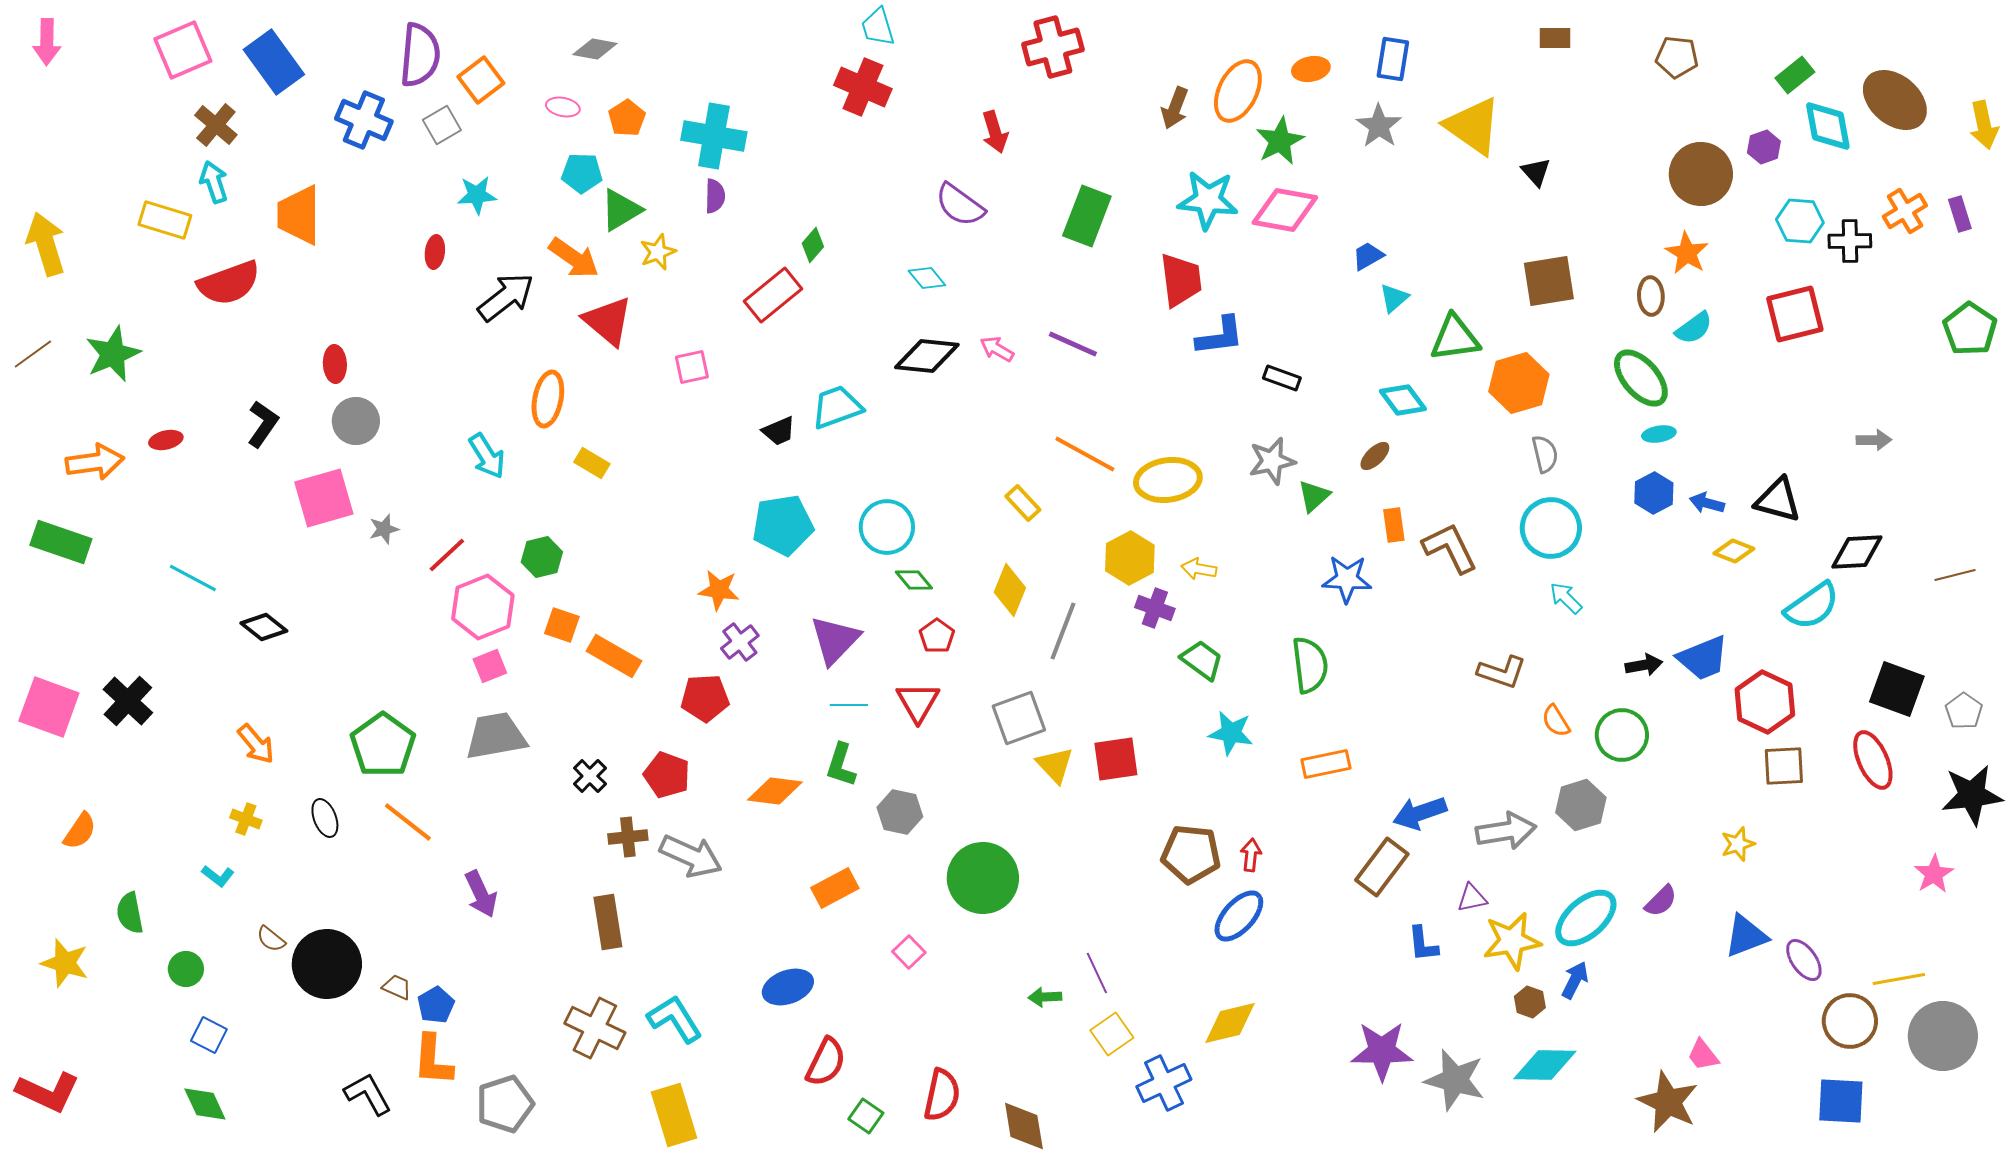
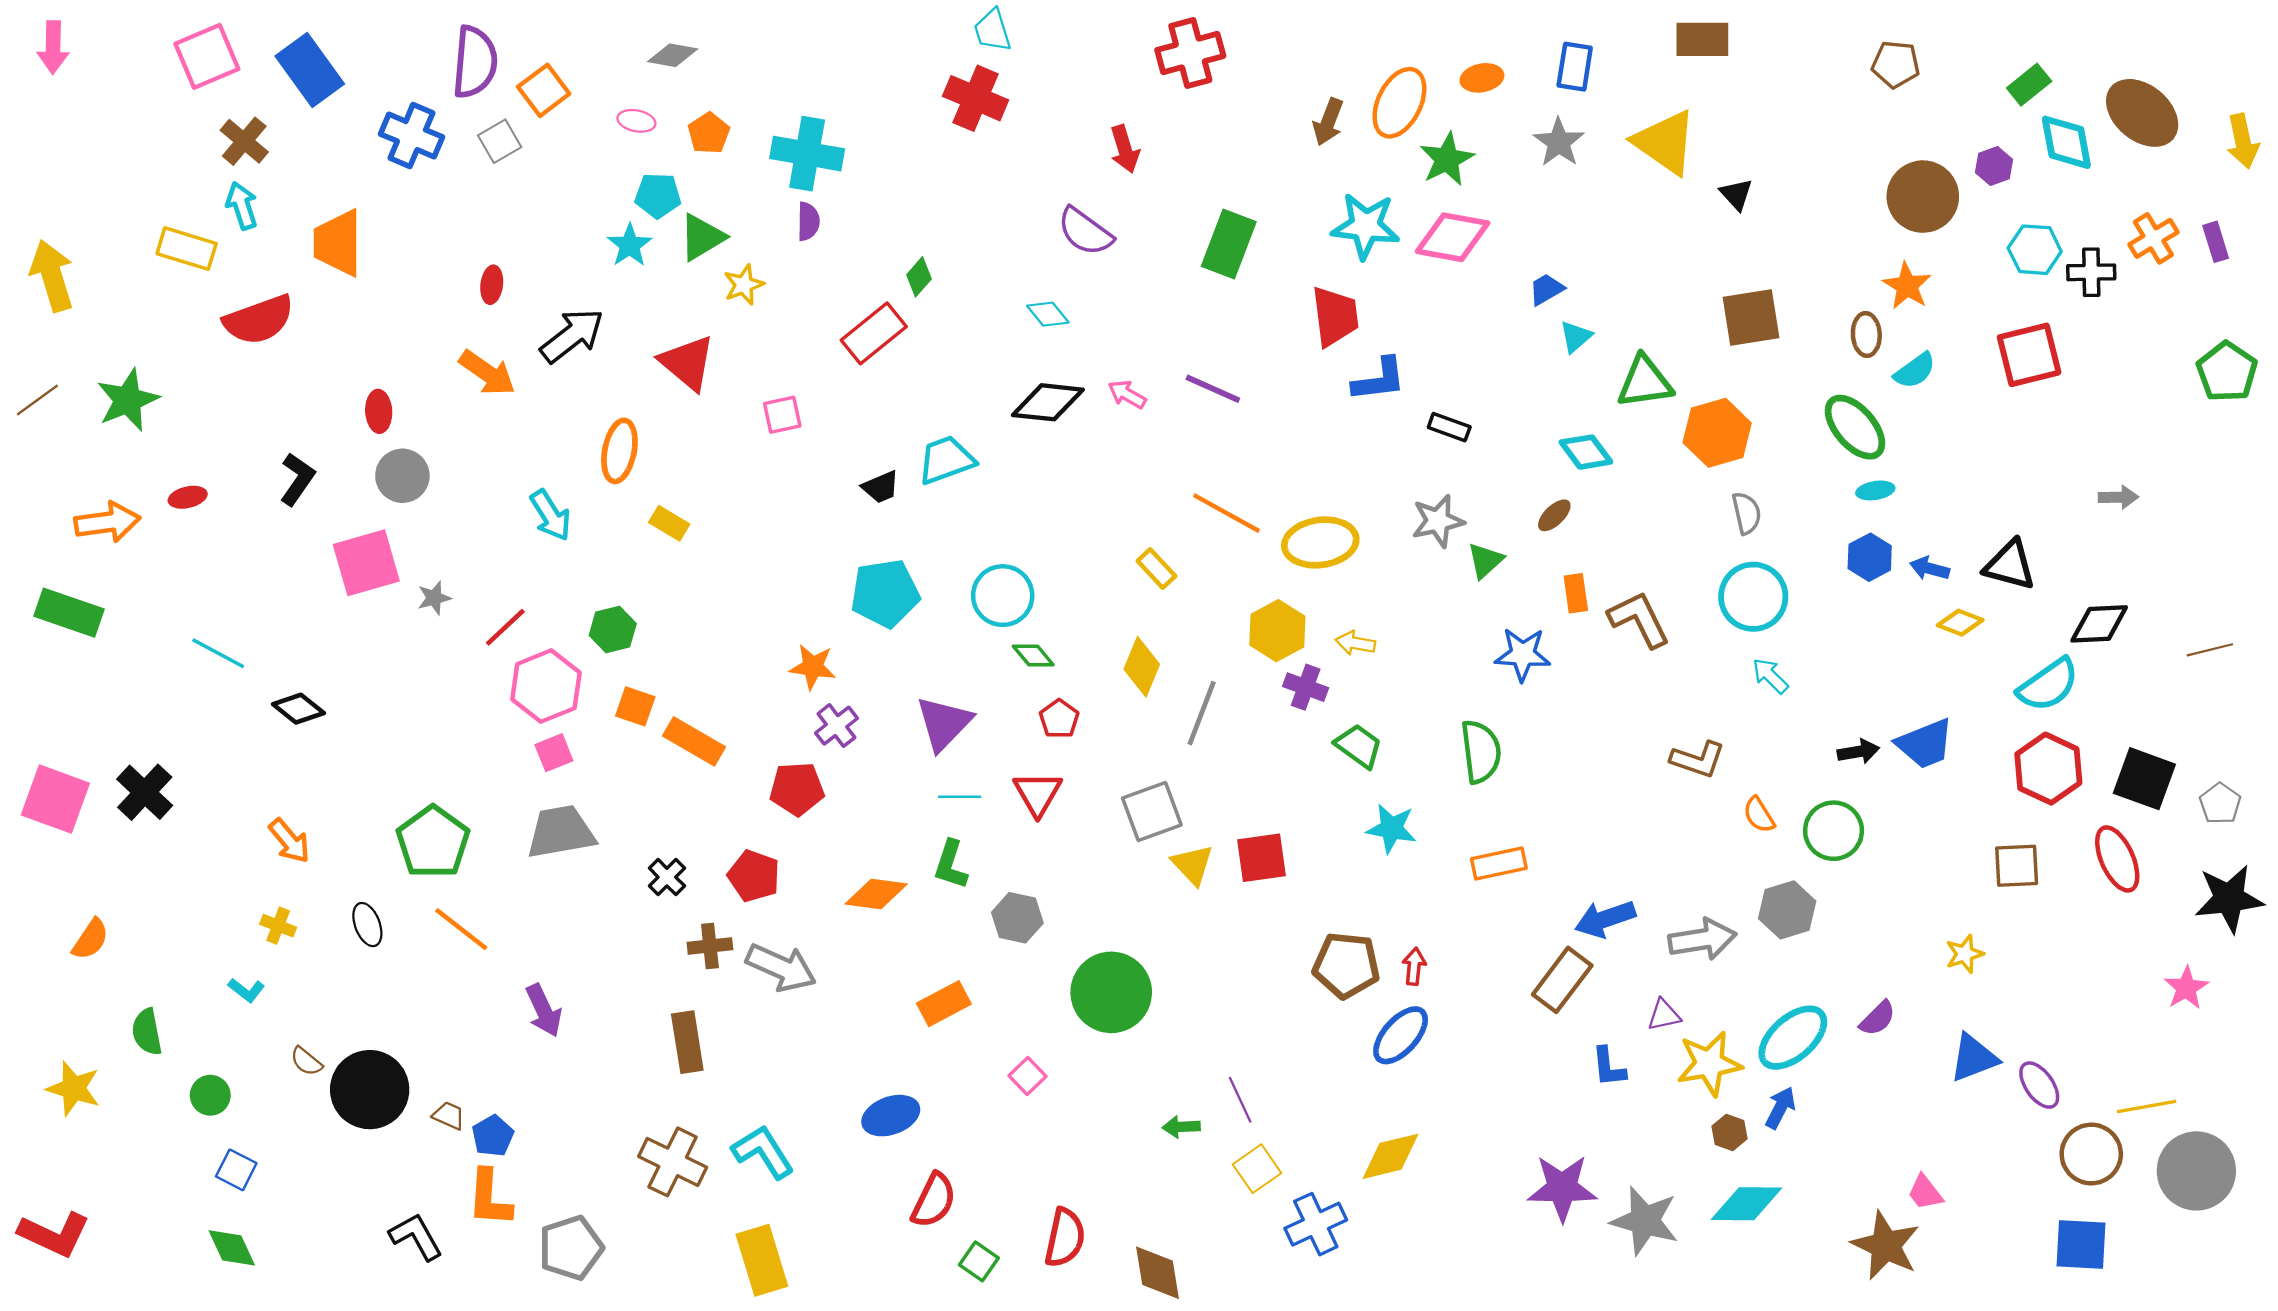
brown rectangle: (1555, 38) -> (1702, 39), moved, size x1.5
cyan star: (477, 195) -> (630, 245), moved, turned -30
orange arrow: (574, 258) -> (487, 373), moved
red hexagon: (1765, 702) -> (2048, 769), moved

